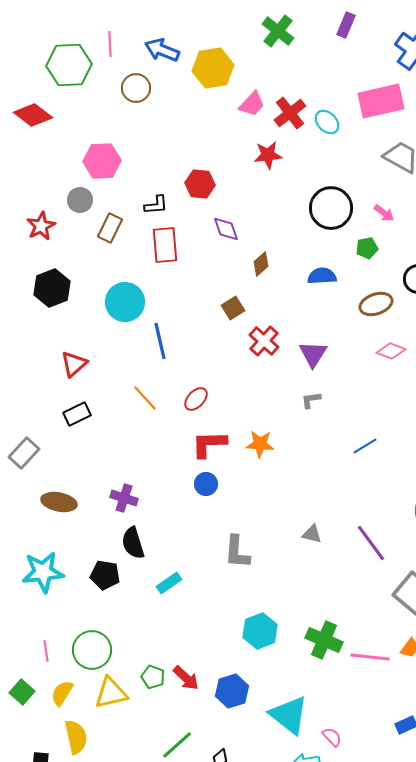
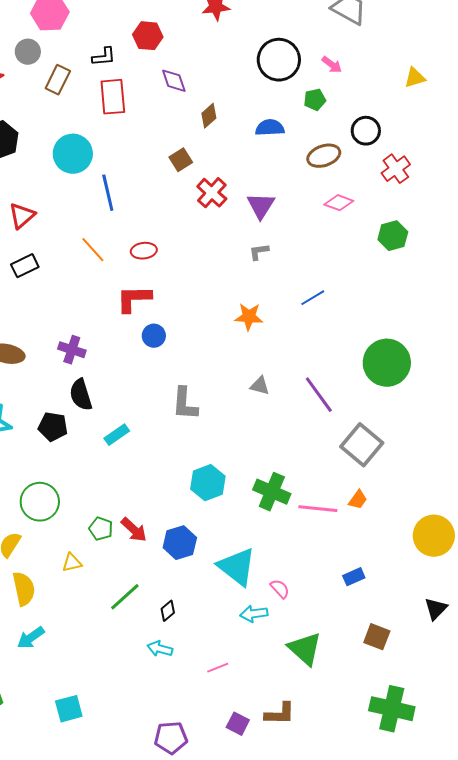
red ellipse: (196, 399) -> (144, 251), turned 40
red L-shape: (209, 444) -> (134, 299), moved
orange star: (260, 444) -> (249, 317), moved
yellow triangle: (111, 693) -> (72, 563), moved, size x0.6

